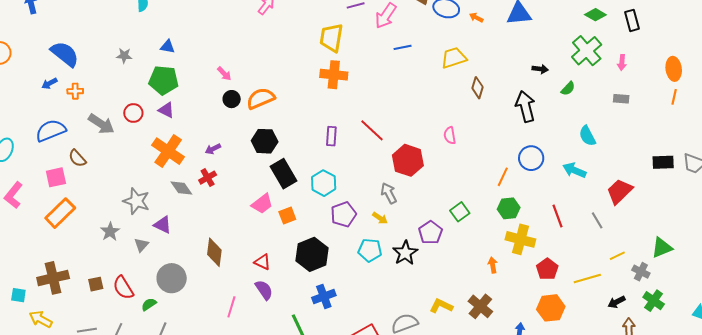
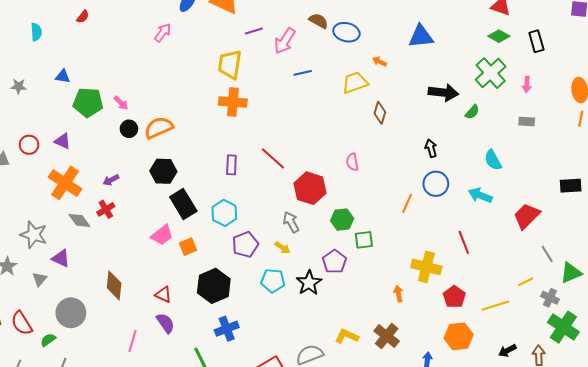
orange arrow: (476, 18) -> (379, 61), moved
black arrow: (540, 69) -> (443, 93), size x1.8
green pentagon: (164, 80) -> (88, 102), moved
black arrow: (525, 106) -> (431, 148), moved, size x0.6
green hexagon: (509, 208) -> (342, 220), moved
green square: (460, 212) -> (364, 240), turned 30
gray line: (597, 220) -> (547, 254), moved
green cross: (654, 301) -> (563, 327), size x1.4
black arrow: (617, 302) -> (507, 351), moved

